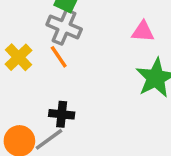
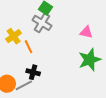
orange line: (59, 57) -> (29, 47), moved

